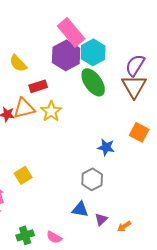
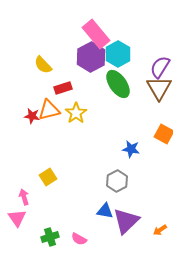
purple triangle: (101, 219) -> (126, 221), size x2.0
orange arrow: (124, 226) -> (160, 230), moved

